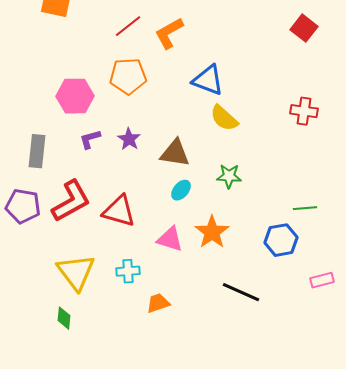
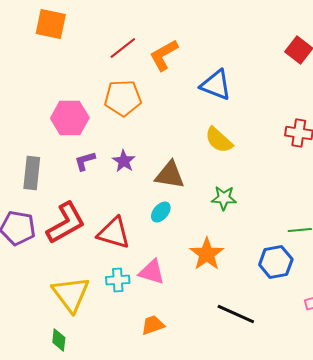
blue triangle: (208, 80) -> (216, 85), moved
cyan ellipse: (181, 190) -> (161, 212), moved
pink triangle: (170, 239) -> (152, 272), moved
cyan cross: (128, 271) -> (118, 280), moved

